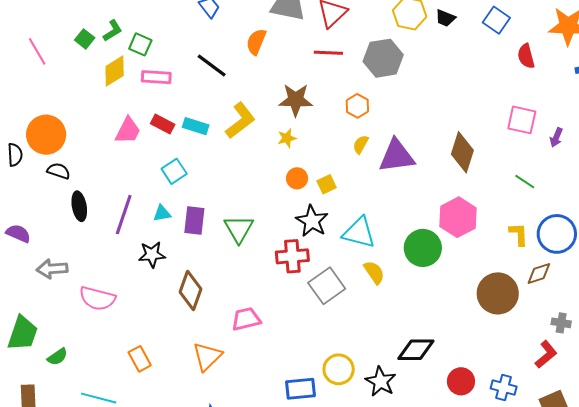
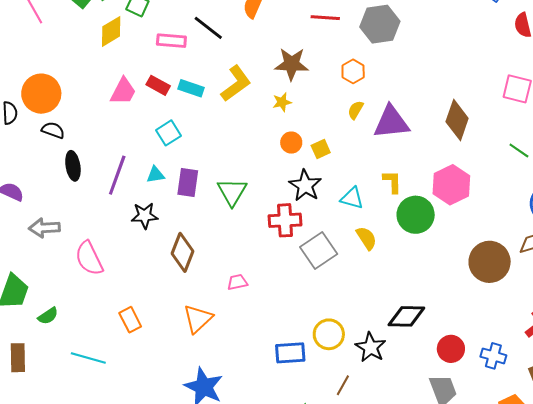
pink rectangle: (156, 77) -> (171, 41), moved
cyan triangle: (359, 233) -> (352, 198), size x0.7
yellow L-shape: (519, 234) -> (392, 182), moved
pink semicircle: (97, 298) -> (89, 258), turned 48
pink trapezoid: (246, 319) -> (237, 282), size x0.7

